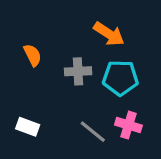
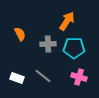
orange arrow: (109, 34) -> (67, 21), turned -90
gray line: (93, 132) -> (43, 76), moved

